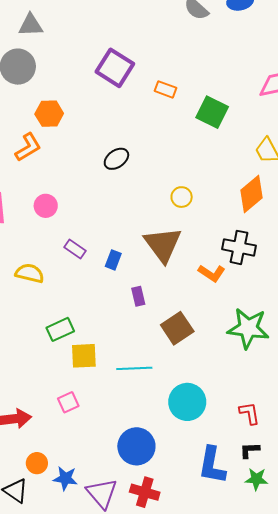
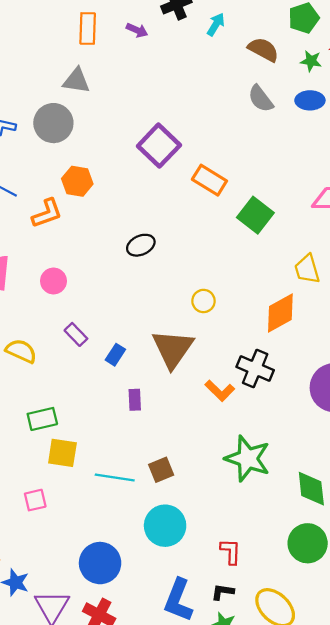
orange rectangle: (166, 89) -> (209, 180), size x1.4
brown square: (177, 328) -> (161, 470), moved, size x0.7

